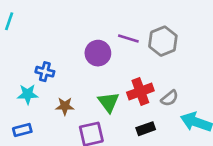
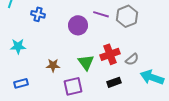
blue cross: (45, 72) -> (38, 14), moved
cyan star: (28, 94) -> (18, 46), moved

